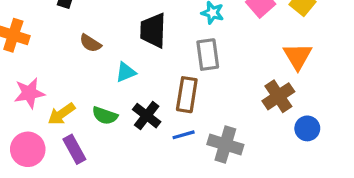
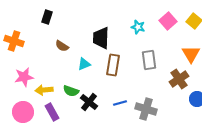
gray rectangle: (208, 55) -> (149, 60), moved
brown rectangle: (187, 95) -> (113, 65), moved
yellow arrow: (61, 114) -> (44, 90), turned 30
black cross: (147, 116) -> (89, 102), moved

